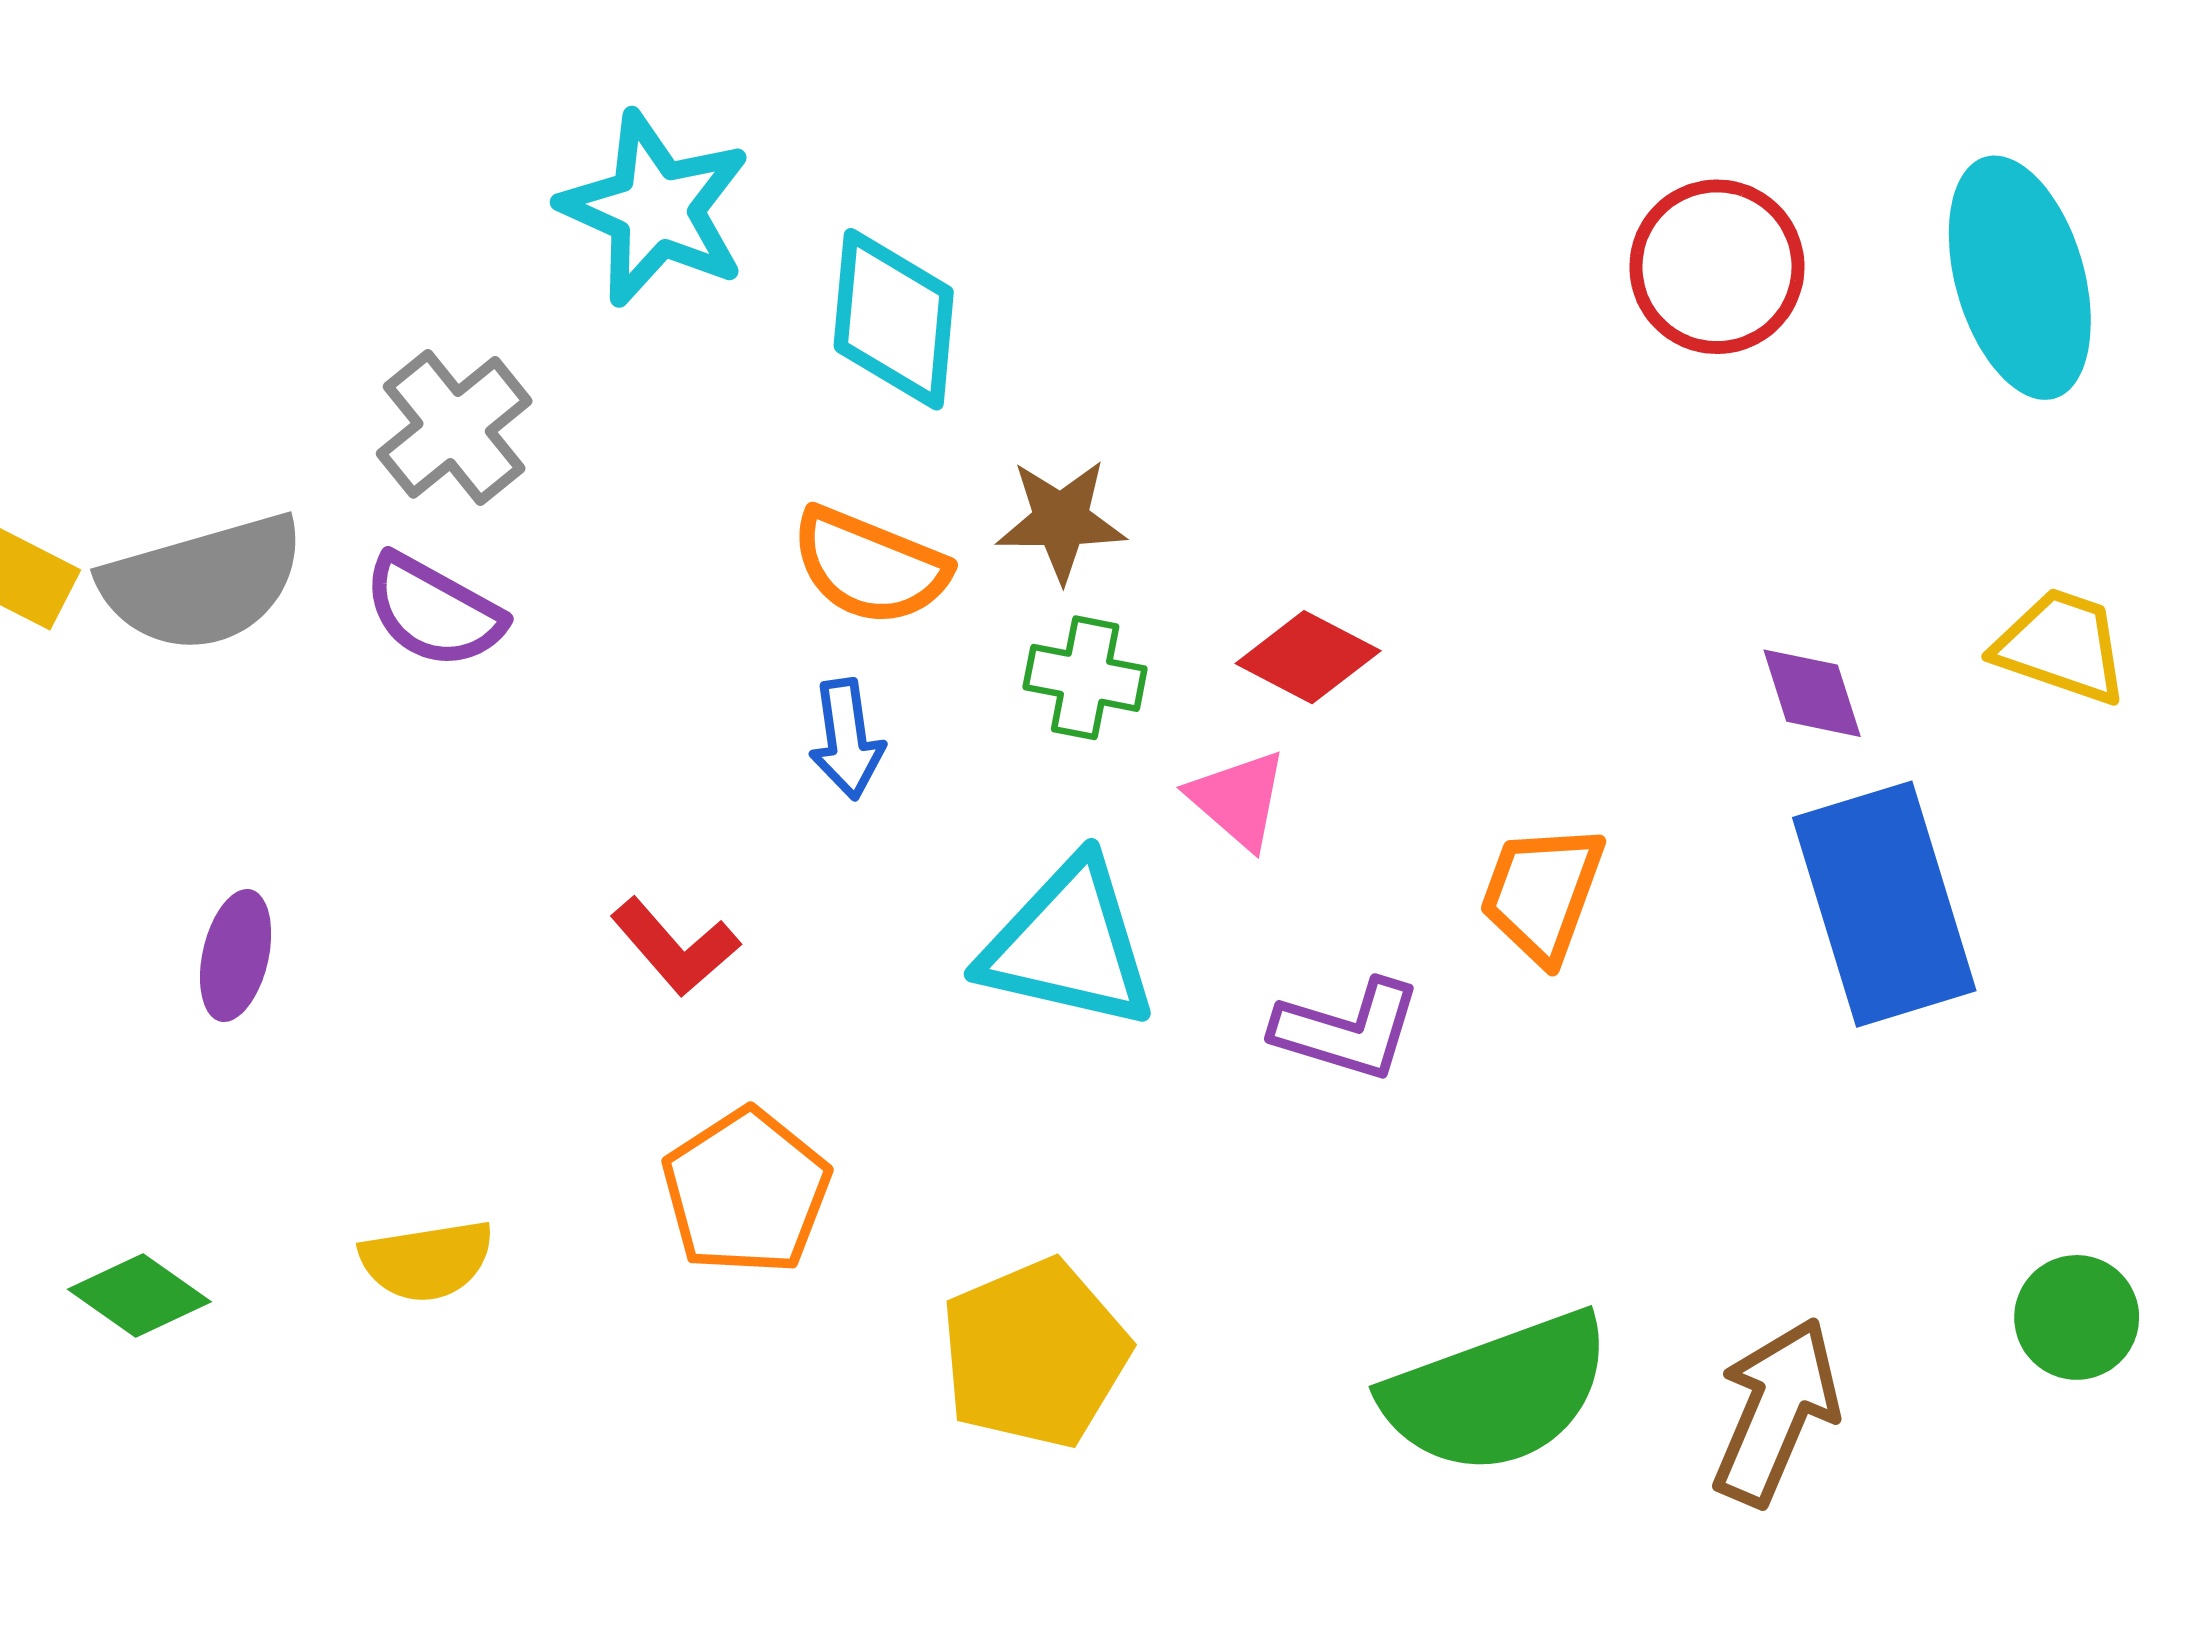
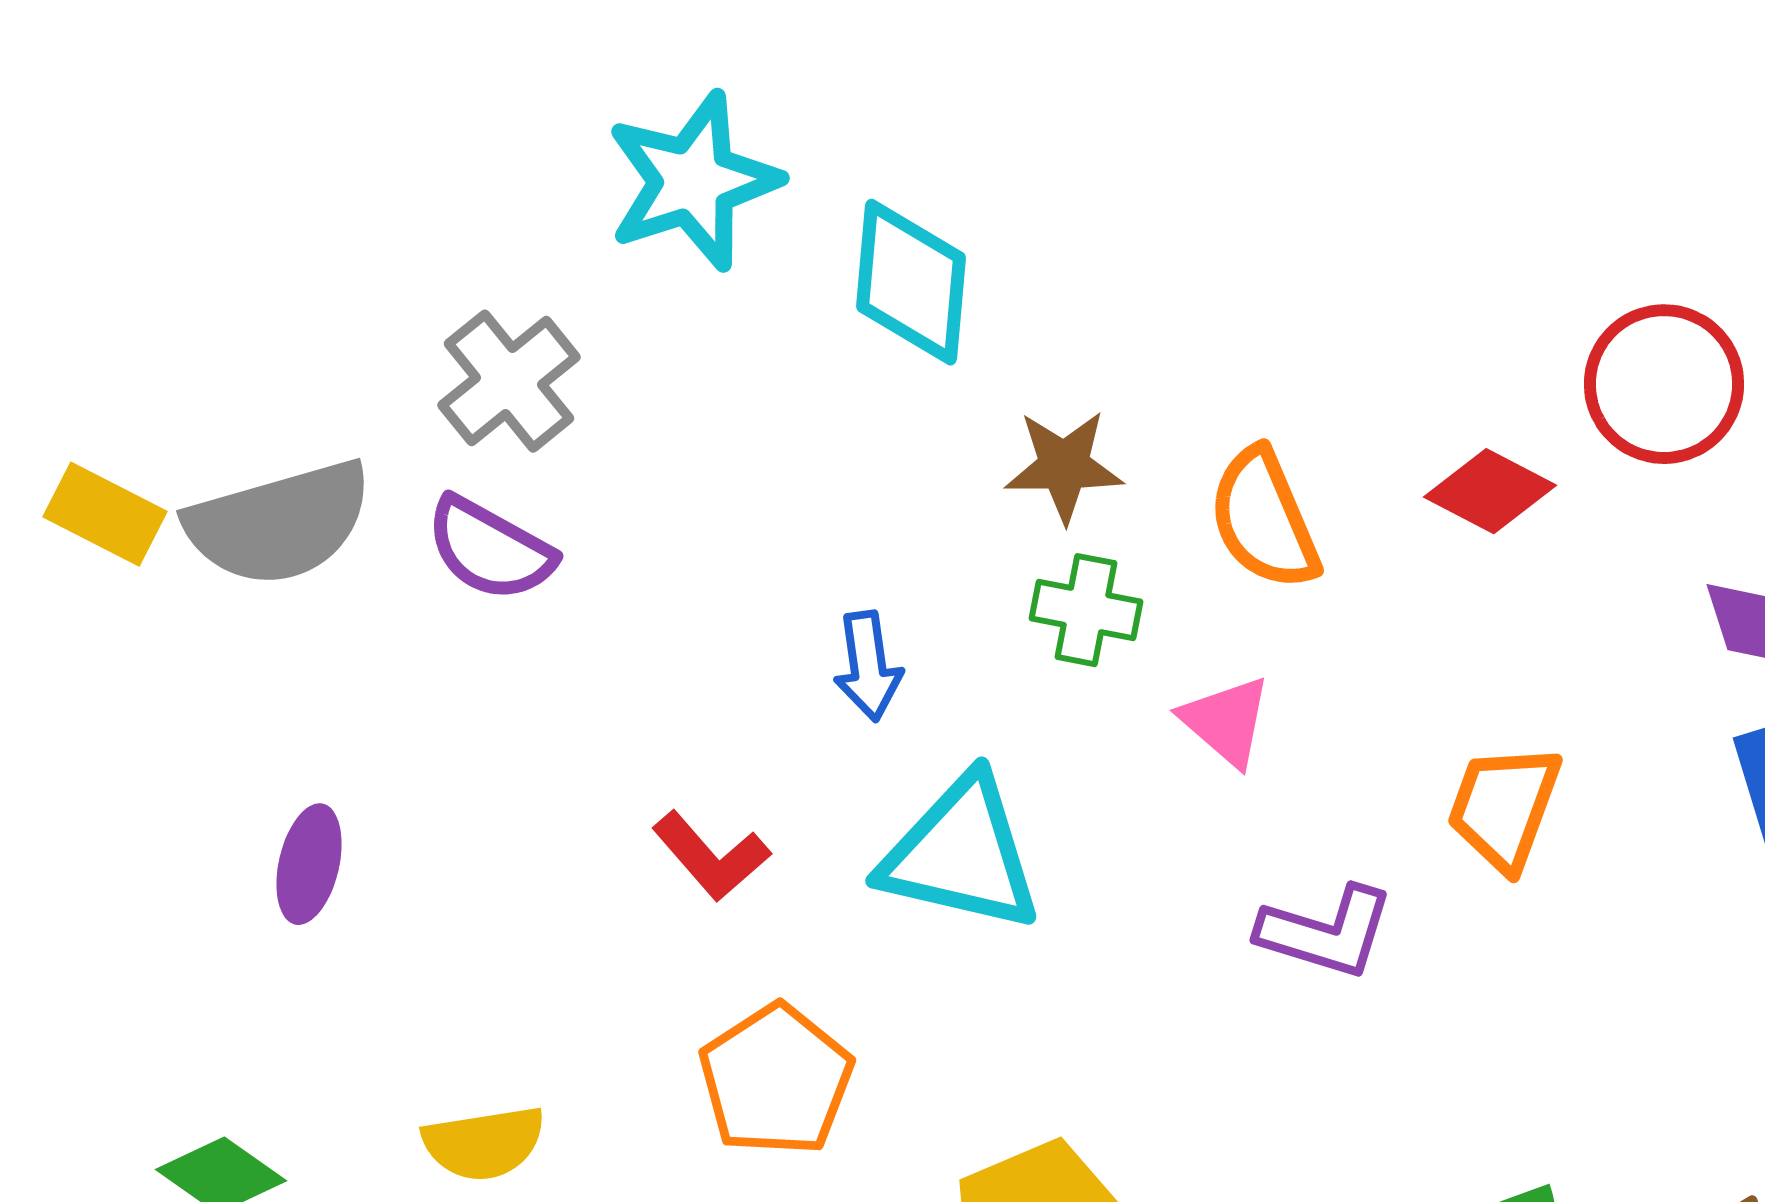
cyan star: (655, 209) -> (693, 181), turned 30
red circle: (1717, 267) -> (1664, 384), moved
orange semicircle: (870, 566) -> (1264, 519), moved, turned 45
red diamond: (1308, 657) -> (1490, 491), moved
cyan triangle: (1069, 945) -> (961, 854), moved

